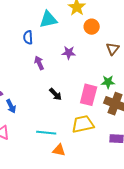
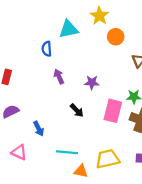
purple star: (69, 53) -> (92, 82), moved
blue arrow: (11, 106) -> (39, 129), moved
yellow trapezoid: (83, 124) -> (108, 159), moved

